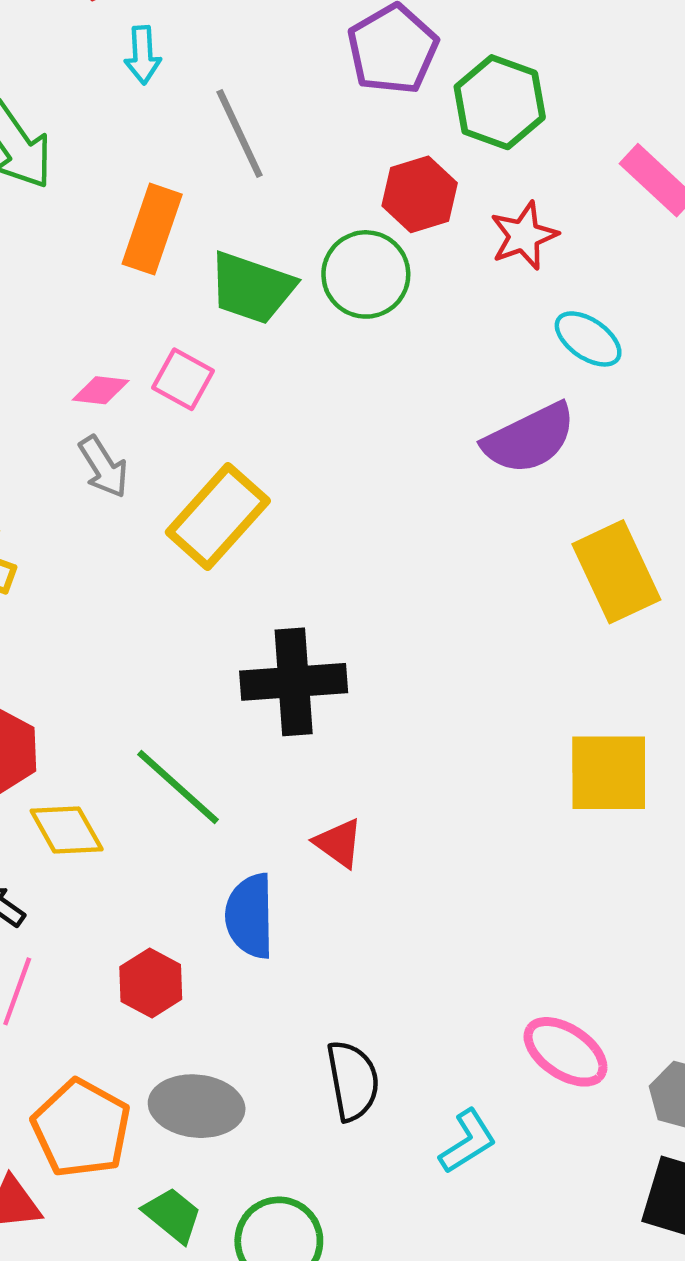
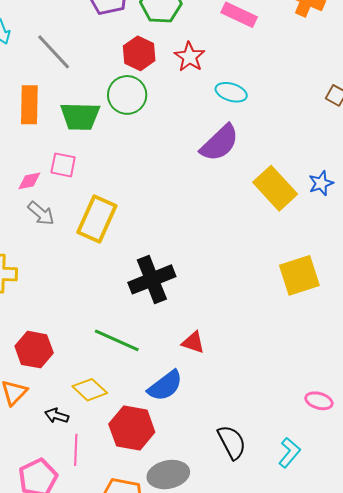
yellow diamond: (67, 830) -> (90, 390), moved
blue semicircle: (250, 916) -> (165, 386), turned -108
red hexagon: (151, 983) -> (132, 428), size x1.5
pink ellipse: (565, 1052) -> (319, 401), size x0.7

